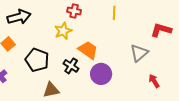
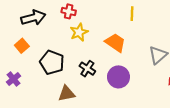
red cross: (74, 11) -> (69, 11), moved
orange trapezoid: (88, 50) -> (115, 43), moved

